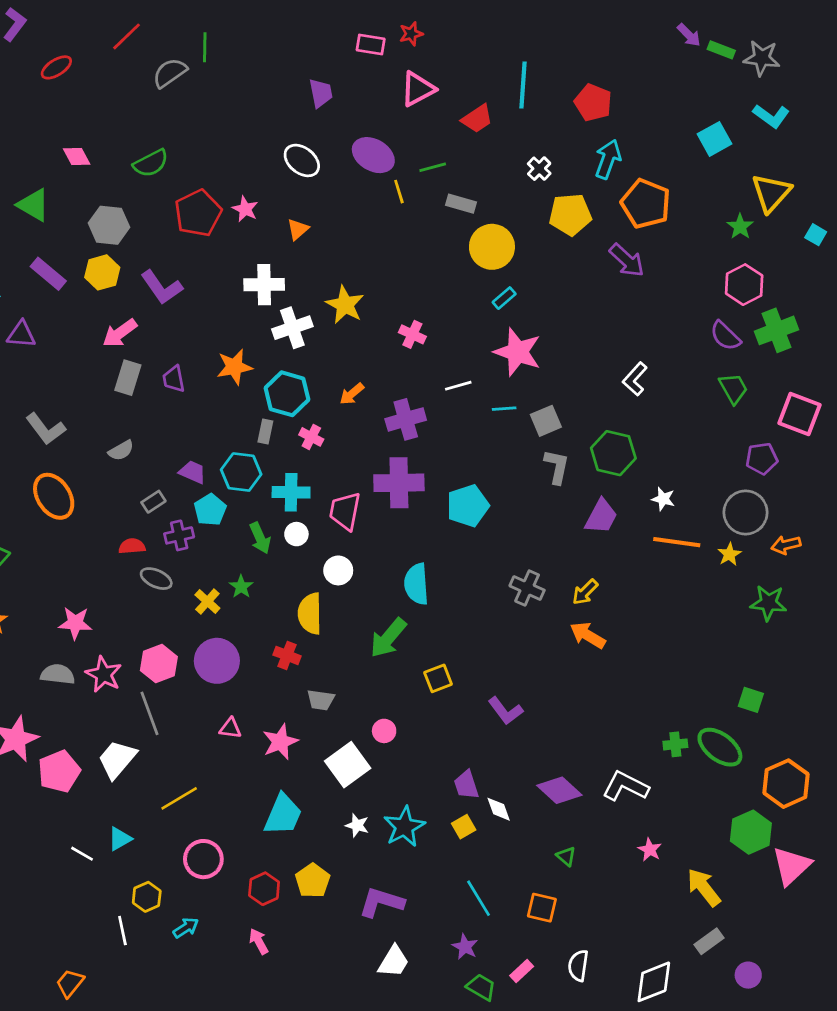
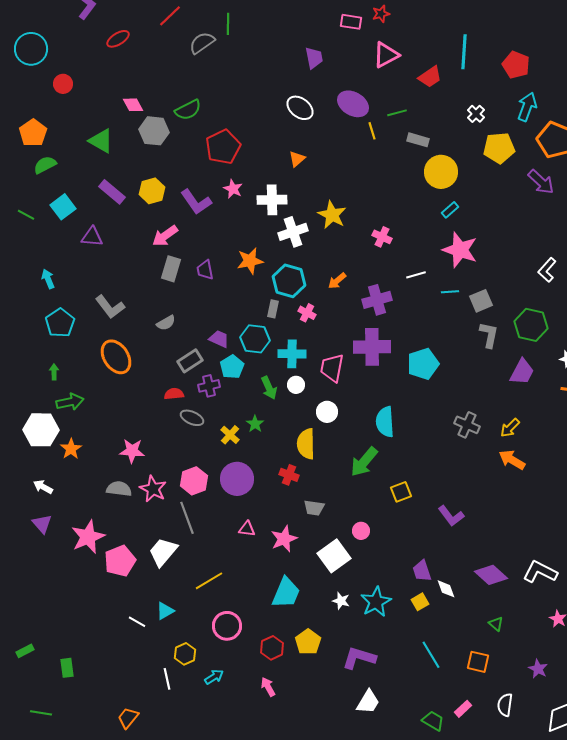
pink star: (245, 209) -> (233, 189), moved
gray hexagon: (109, 225) -> (154, 131), moved
gray rectangle: (153, 502) -> (190, 361), size x1.4
purple star: (465, 947) -> (538, 669), moved

